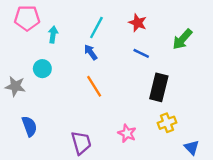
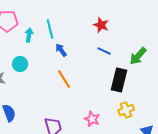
cyan line: (96, 27) -> (50, 29), moved, turned -42
green arrow: (182, 39) -> (138, 56), moved

